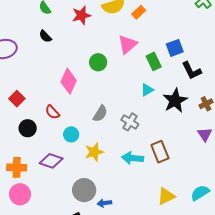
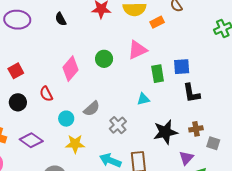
black star: (175, 101) -> (165, 132), moved
cyan circle: (71, 134) -> (66, 119), moved

